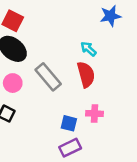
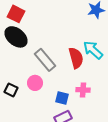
cyan arrow: (88, 49) -> (93, 50), moved, size x1.5
pink circle: (13, 83) -> (35, 83), moved

